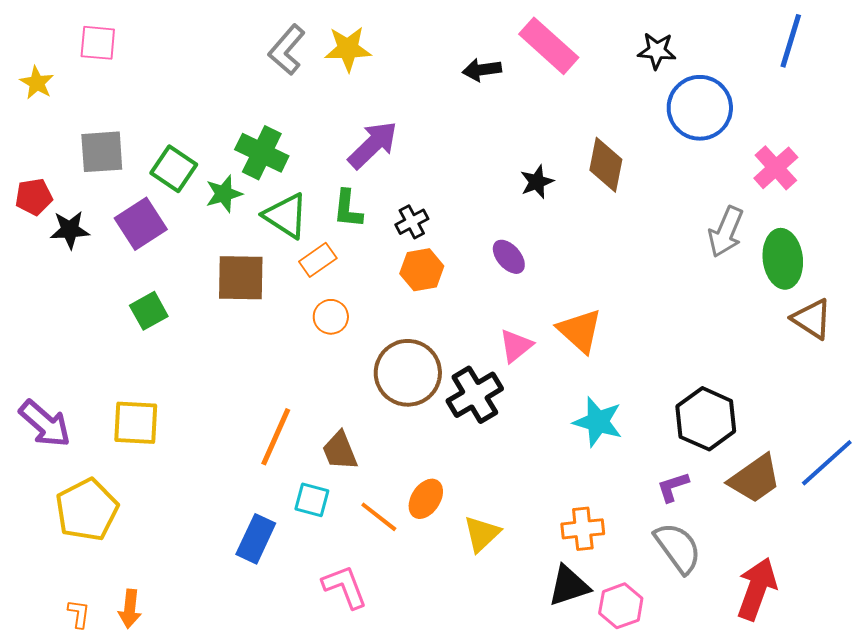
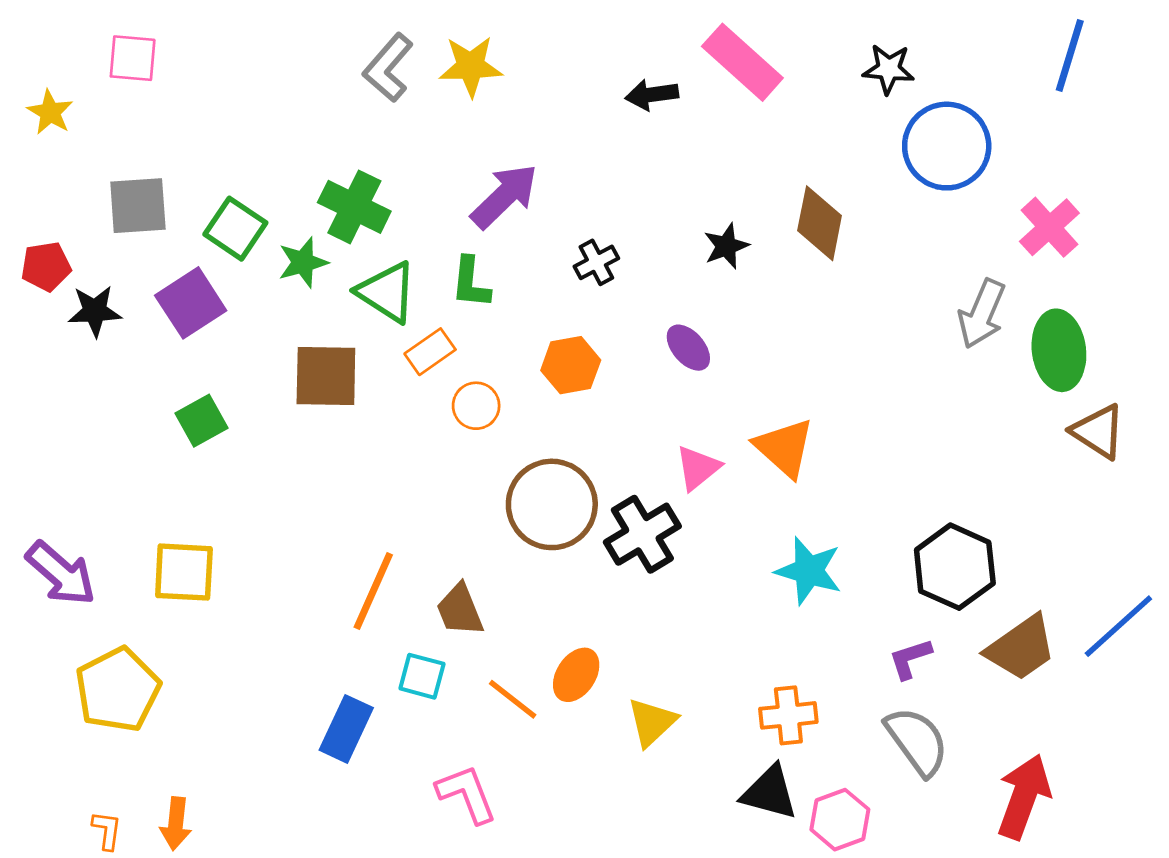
black cross: (412, 222) -> (596, 262), moved
orange circle: (331, 317) -> (476, 406), moved
black triangle: (569, 586) -> (770, 793), turned 33

